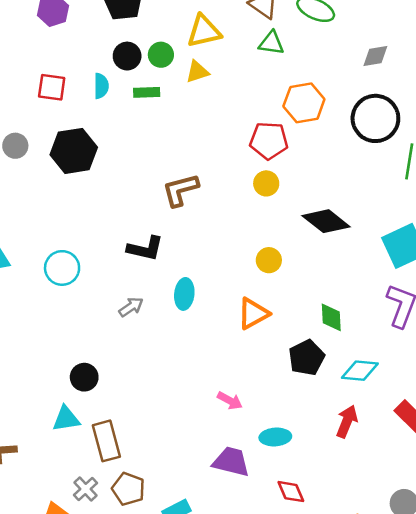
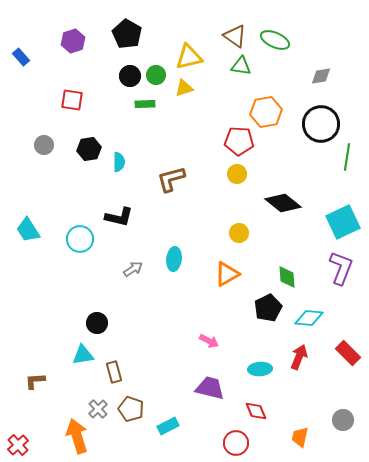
cyan semicircle: (101, 86) -> (119, 162), moved
black hexagon: (74, 151) -> (89, 149), size x0.7
black L-shape: (145, 248) -> (119, 217), moved
cyan ellipse: (275, 437) -> (260, 369), moved
brown rectangle: (106, 441) -> (114, 372), size x0.7

